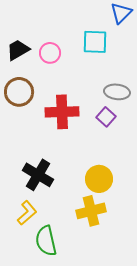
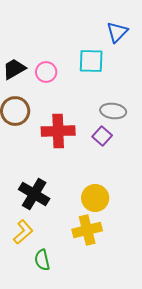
green semicircle: (46, 241) -> (42, 260), size x0.7

